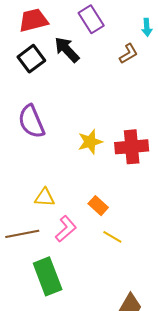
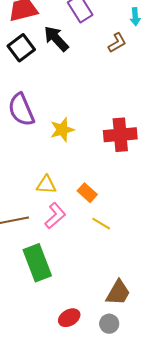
yellow star: (90, 142) -> (62, 130), moved
yellow triangle: (45, 197) -> (46, 185), moved

